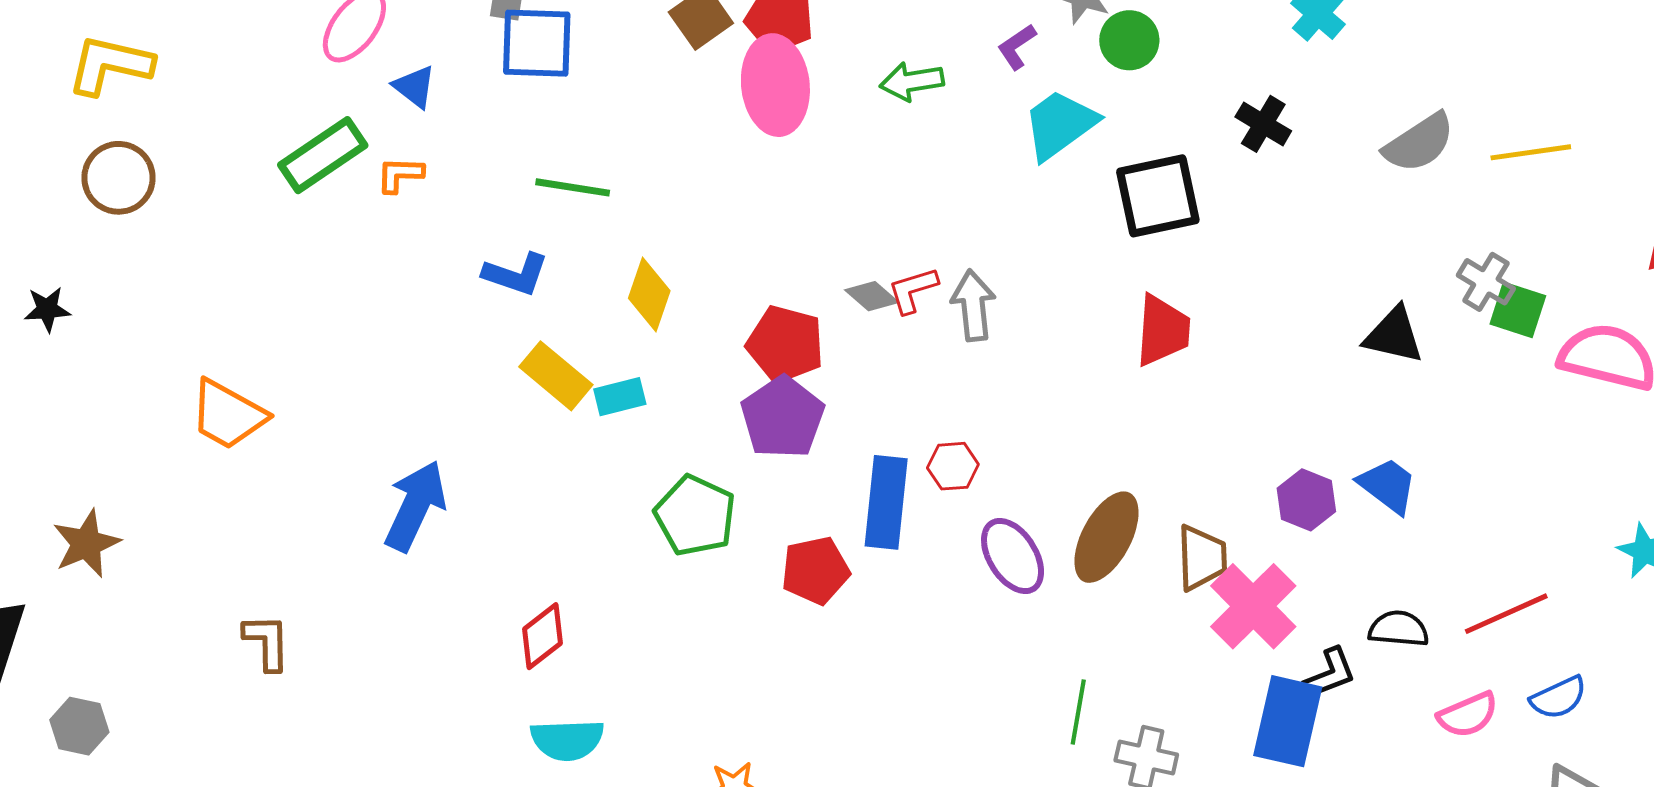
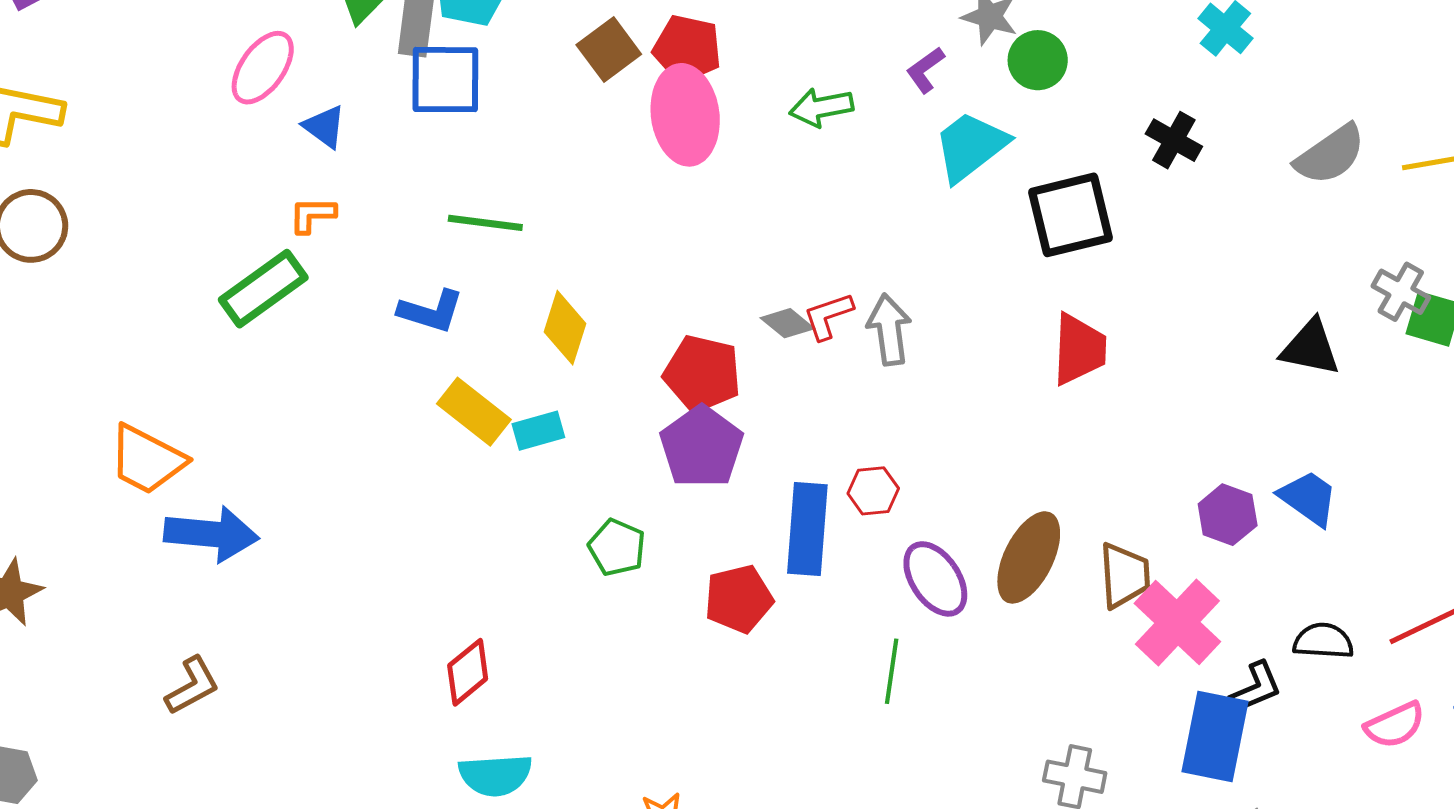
green rectangle: (323, 155) -> (263, 289), moved
blue arrow: (415, 506) -> (211, 534), moved, turned 72
green pentagon: (695, 516) -> (617, 547), size x0.7
brown L-shape: (267, 642) -> (192, 686), turned 64
green line: (1078, 712) -> (892, 671), moved

